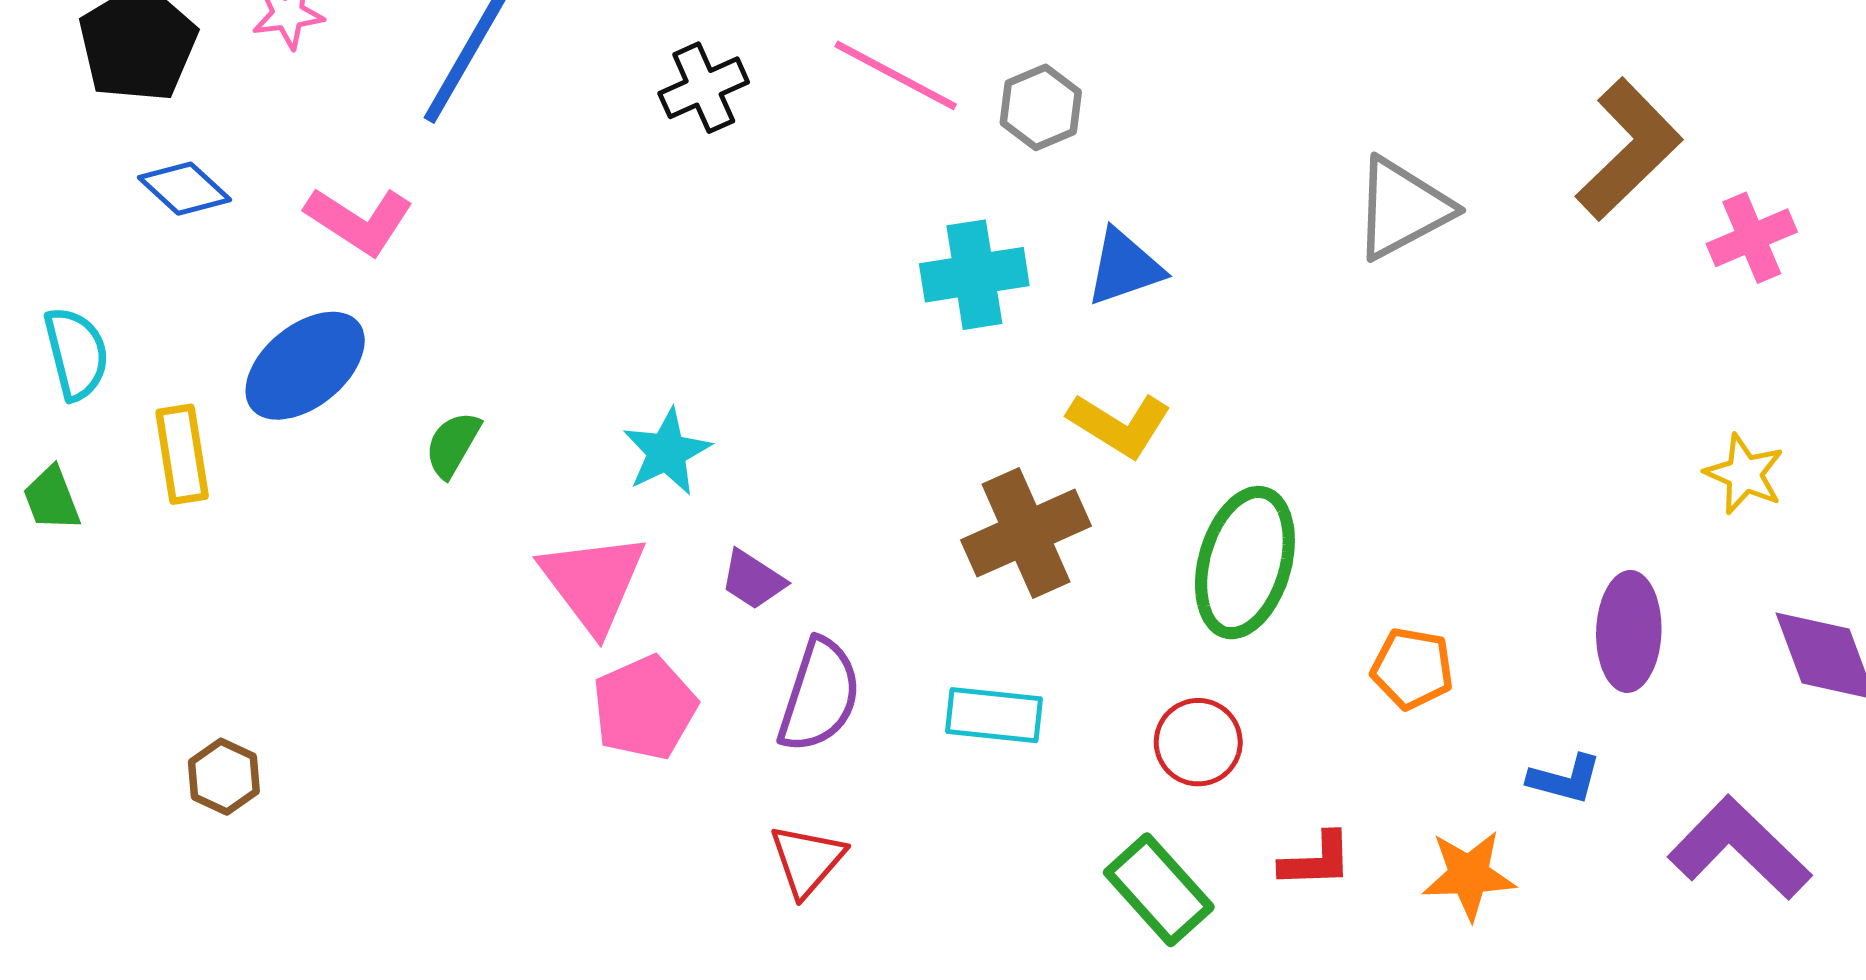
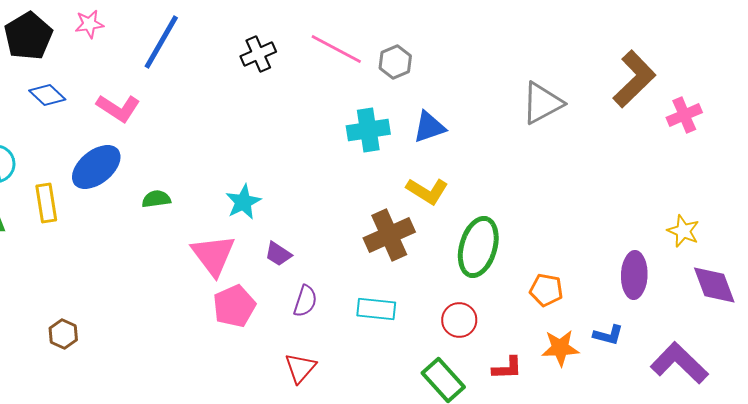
green semicircle: (453, 444) -> (156, 199), turned 52
yellow star: (1744, 474) -> (683, 231), moved
purple semicircle: (819, 695) -> (305, 301), size x0.7
orange star: (1469, 875) -> (560, 348), moved

